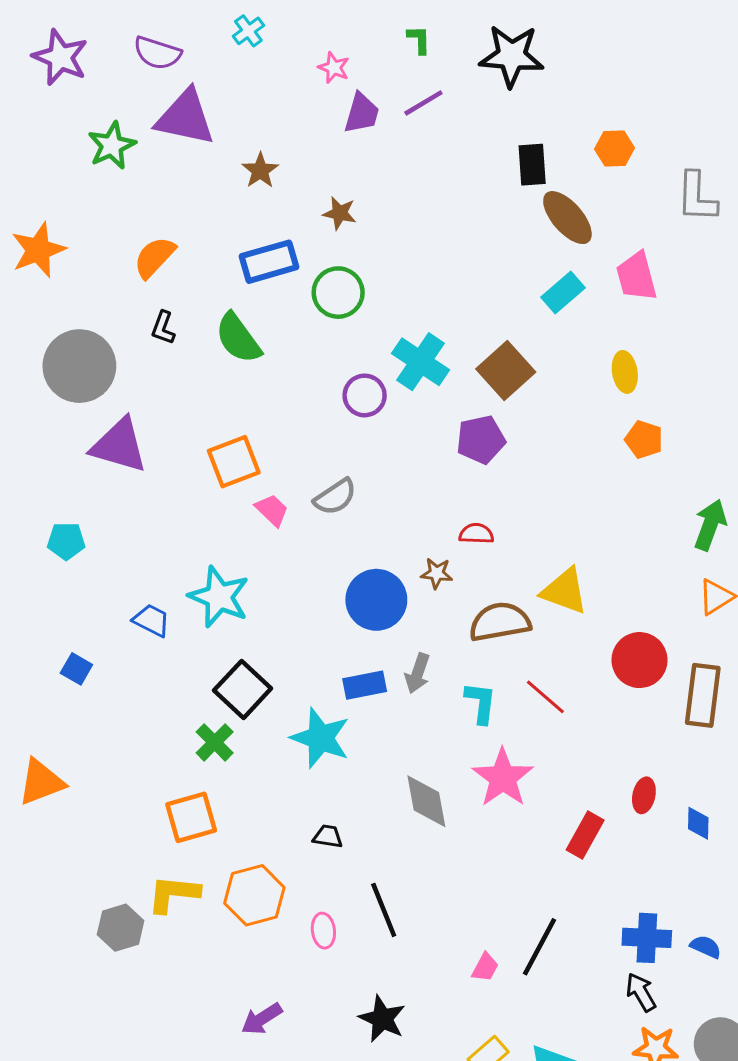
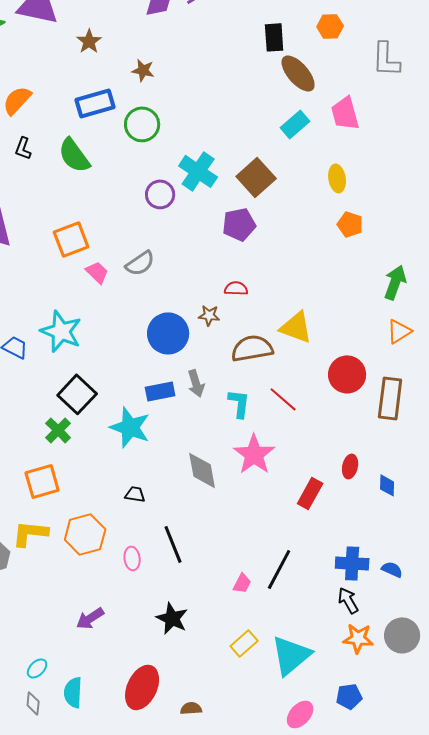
gray arrow: (418, 673) -> (196, 383), turned -36

